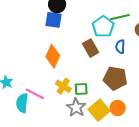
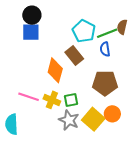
green line: (120, 17) -> (107, 33), moved
orange diamond: (53, 56) -> (55, 70), moved
pink line: (35, 94) -> (29, 97), moved

